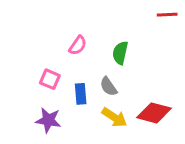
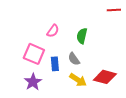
pink square: (50, 79) -> (34, 54), size x1.5
purple star: (48, 120) -> (33, 82), turned 30

